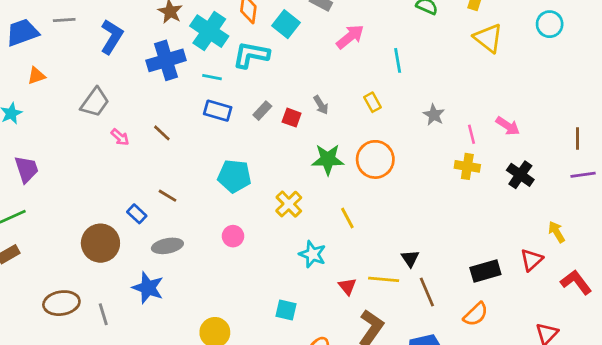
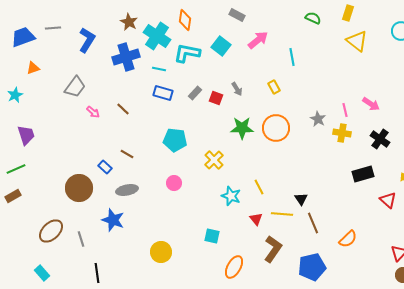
cyan square: (286, 24) -> (221, 46), moved
gray star: (434, 115) -> (318, 119), moved
yellow line: (347, 218) -> (259, 187), moved
red triangle: (531, 260) -> (388, 200), turned -36
black rectangle: (485, 271) -> (363, 174), moved
brown ellipse: (61, 303) -> (51, 231), turned -35

